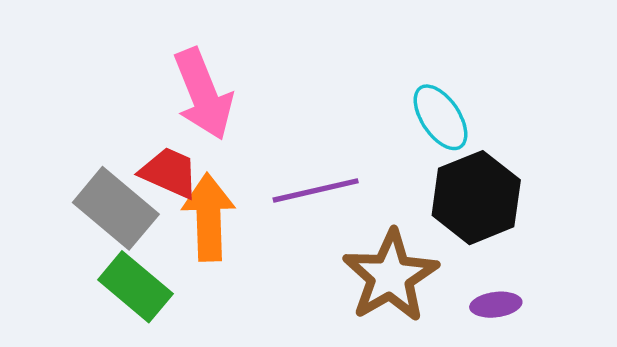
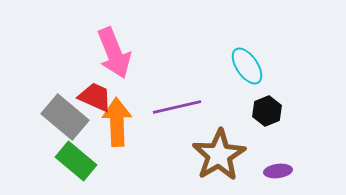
black hexagon: (476, 198) -> (267, 111), size x0.6

